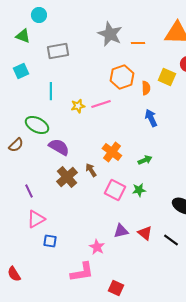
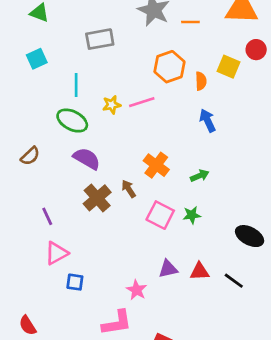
gray rectangle: (58, 51) -> (100, 39), moved
green ellipse: (37, 125) -> (72, 121), moved
red triangle: (145, 233) -> (200, 272), turned -42

